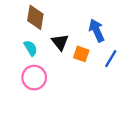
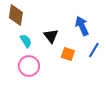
brown diamond: (35, 17) -> (16, 15), moved
orange square: (81, 54) -> (68, 54), moved

